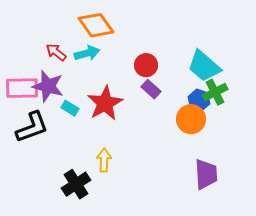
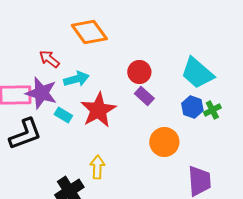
cyan arrow: (87, 53) -> (76, 79), moved
green cross: (215, 92) -> (212, 110), moved, size x0.7
orange circle: (191, 119) -> (164, 142), moved

